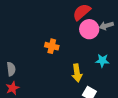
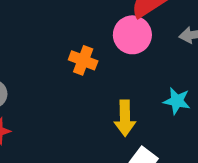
pink circle: (89, 29) -> (132, 35), moved

